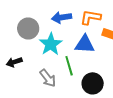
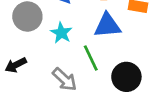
cyan star: (51, 44) -> (61, 33), size x0.7

